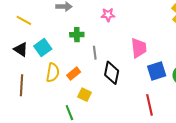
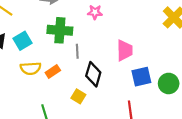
green cross: (77, 35) -> (60, 30), size x1.6
yellow semicircle: (53, 72) -> (31, 68), turned 72
yellow square: (85, 95) -> (78, 96), moved

